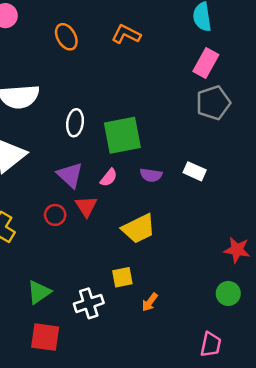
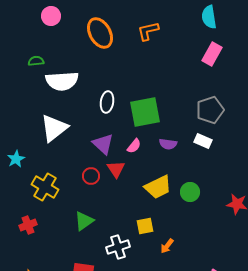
orange L-shape: (126, 34) -> (148, 31), turned -40
orange ellipse: (66, 37) -> (100, 33), size x1.4
gray pentagon: (213, 103) -> (210, 110), moved
green triangle: (39, 292) -> (84, 221), moved
green circle: (228, 293) -> (190, 192), moved

